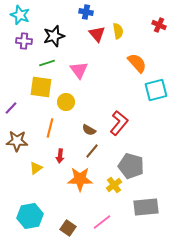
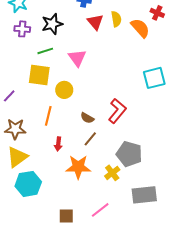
orange semicircle: (137, 63) -> (140, 28), moved
yellow triangle: (36, 168) -> (17, 157), moved, size x1.6
cyan hexagon: (30, 216) -> (28, 184), moved
brown square: (68, 228) -> (66, 216), turned -35

